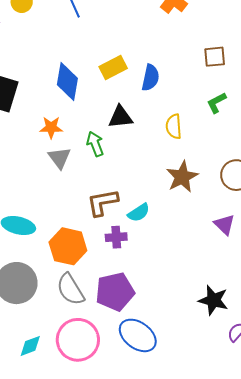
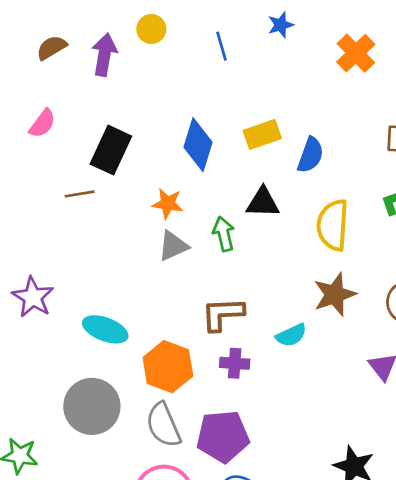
yellow semicircle: (174, 126) -> (333, 225), size x1.5
gray triangle: (59, 158) -> (173, 246), turned 35
cyan semicircle: (139, 213) -> (291, 335), moved

